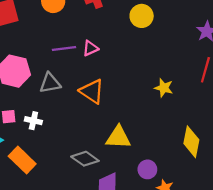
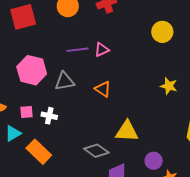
yellow circle: (142, 16) -> (162, 32), moved
orange triangle: (92, 91) -> (103, 89), size x0.7

